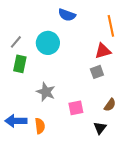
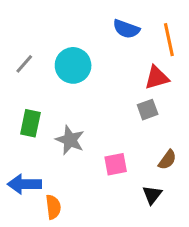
blue semicircle: (67, 15) -> (126, 29), moved
green rectangle: (20, 64) -> (30, 123), moved
orange semicircle: (40, 126) -> (53, 207), moved

